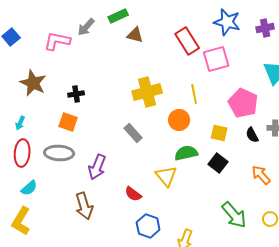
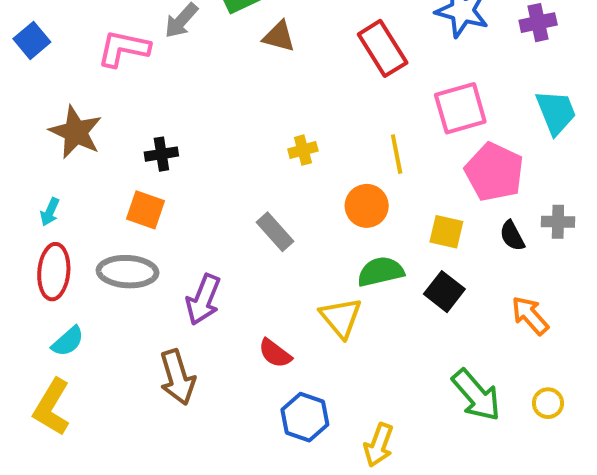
pink square: (216, 59) -> (460, 108), moved
yellow cross: (147, 92) -> (303, 150), size x0.5

